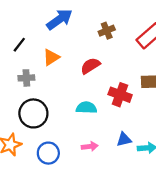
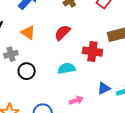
orange triangle: (51, 57) -> (28, 32), turned -42
black circle: (33, 113) -> (27, 71), moved, size x0.7

